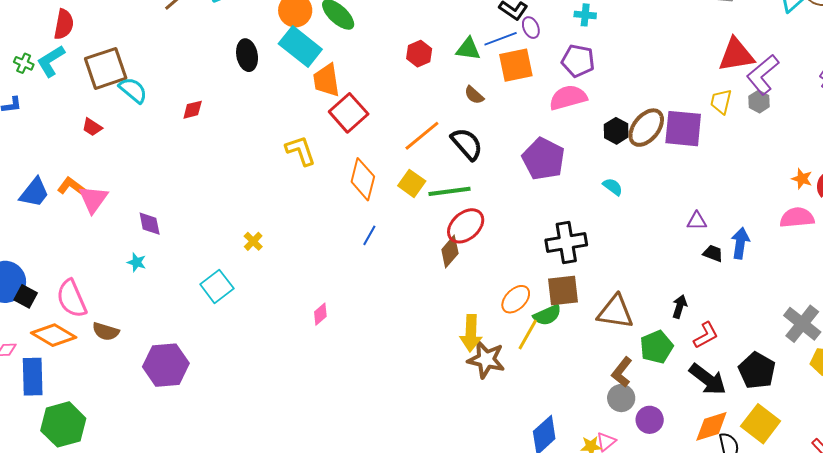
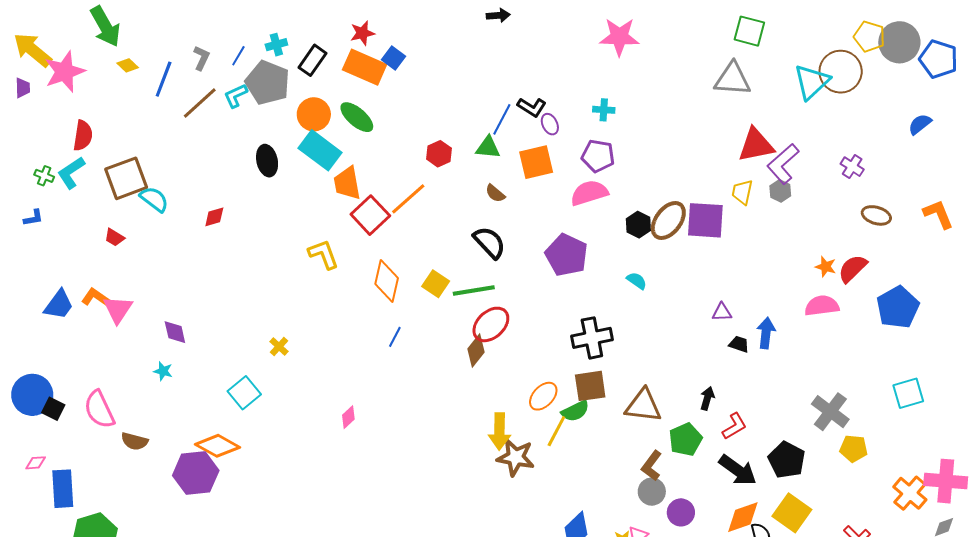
blue line: (501, 39) -> (502, 119), moved, turned -40
orange line: (422, 136) -> (408, 199), moved
orange diamond: (54, 335) -> (218, 446), moved

